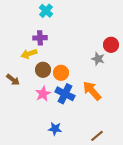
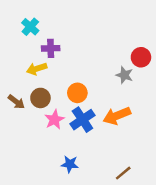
cyan cross: (46, 11) -> (30, 27), moved
brown circle: (43, 70) -> (40, 98), moved
orange arrow: (92, 91) -> (117, 116), turned -70
blue cross: (65, 94) -> (82, 120), turned 30

